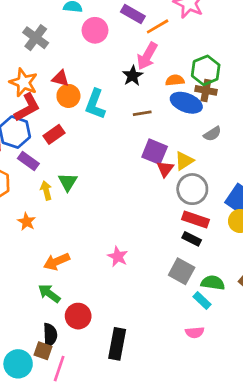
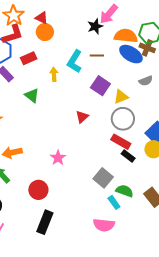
orange semicircle: (175, 80) -> (126, 36), size x1.6
cyan L-shape: (95, 104) -> (75, 61), moved
red triangle: (165, 169) -> (82, 117), moved
green triangle: (68, 182) -> (32, 95), turned -35
yellow arrow: (46, 191) -> (54, 74), moved
black rectangle: (192, 239) -> (128, 156), moved
red circle: (78, 316) -> (38, 190), moved
pink semicircle: (195, 332) -> (104, 225), size x1.5

